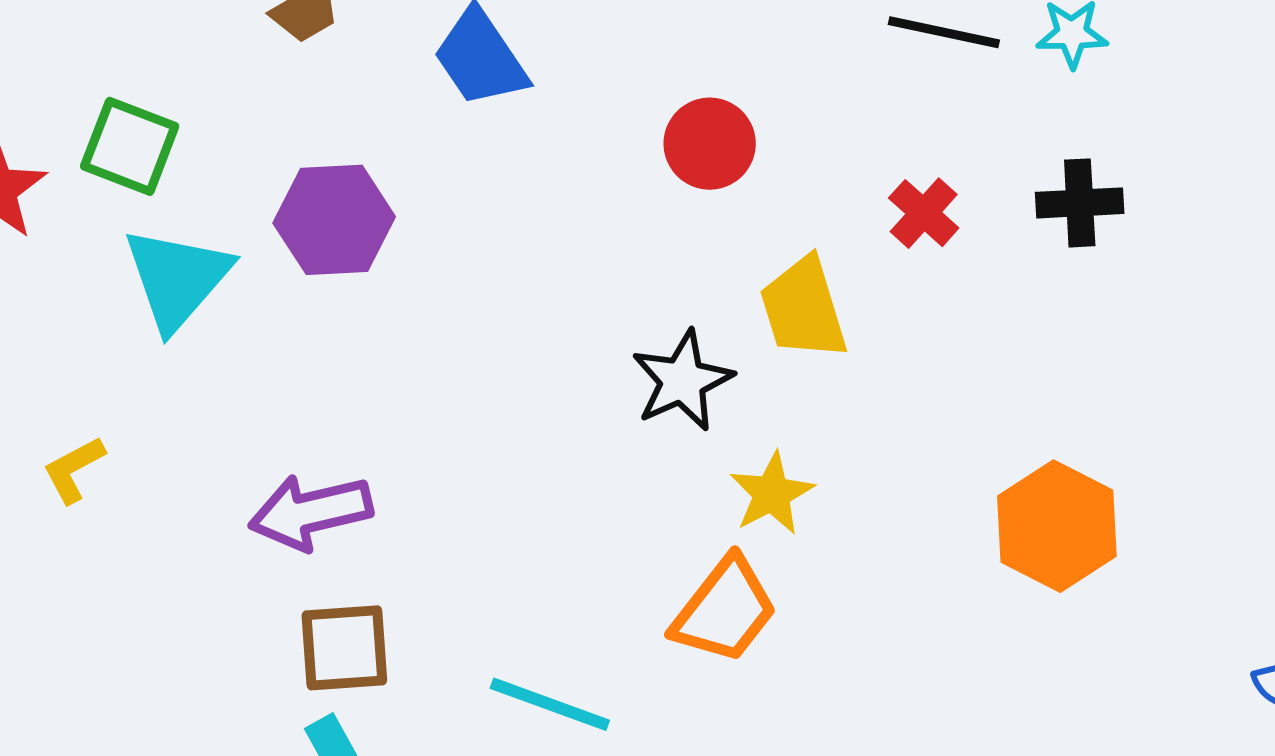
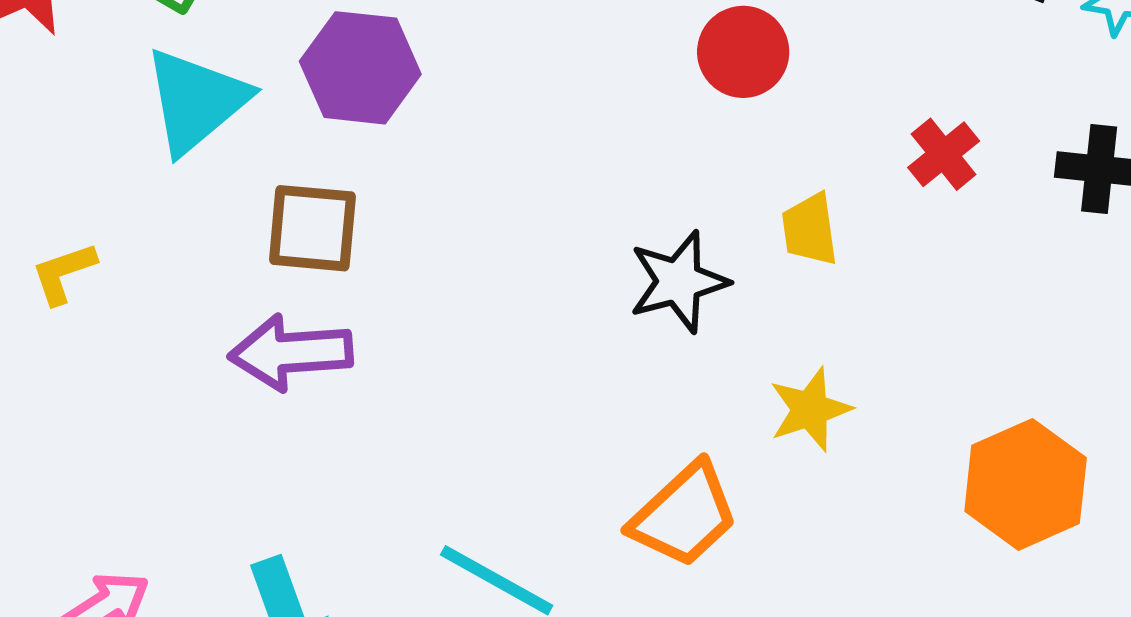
yellow trapezoid: (803, 308) -> (810, 229), size x0.7
yellow star: (772, 494) -> (810, 410), moved
brown square: (344, 648) -> (312, 228), moved

